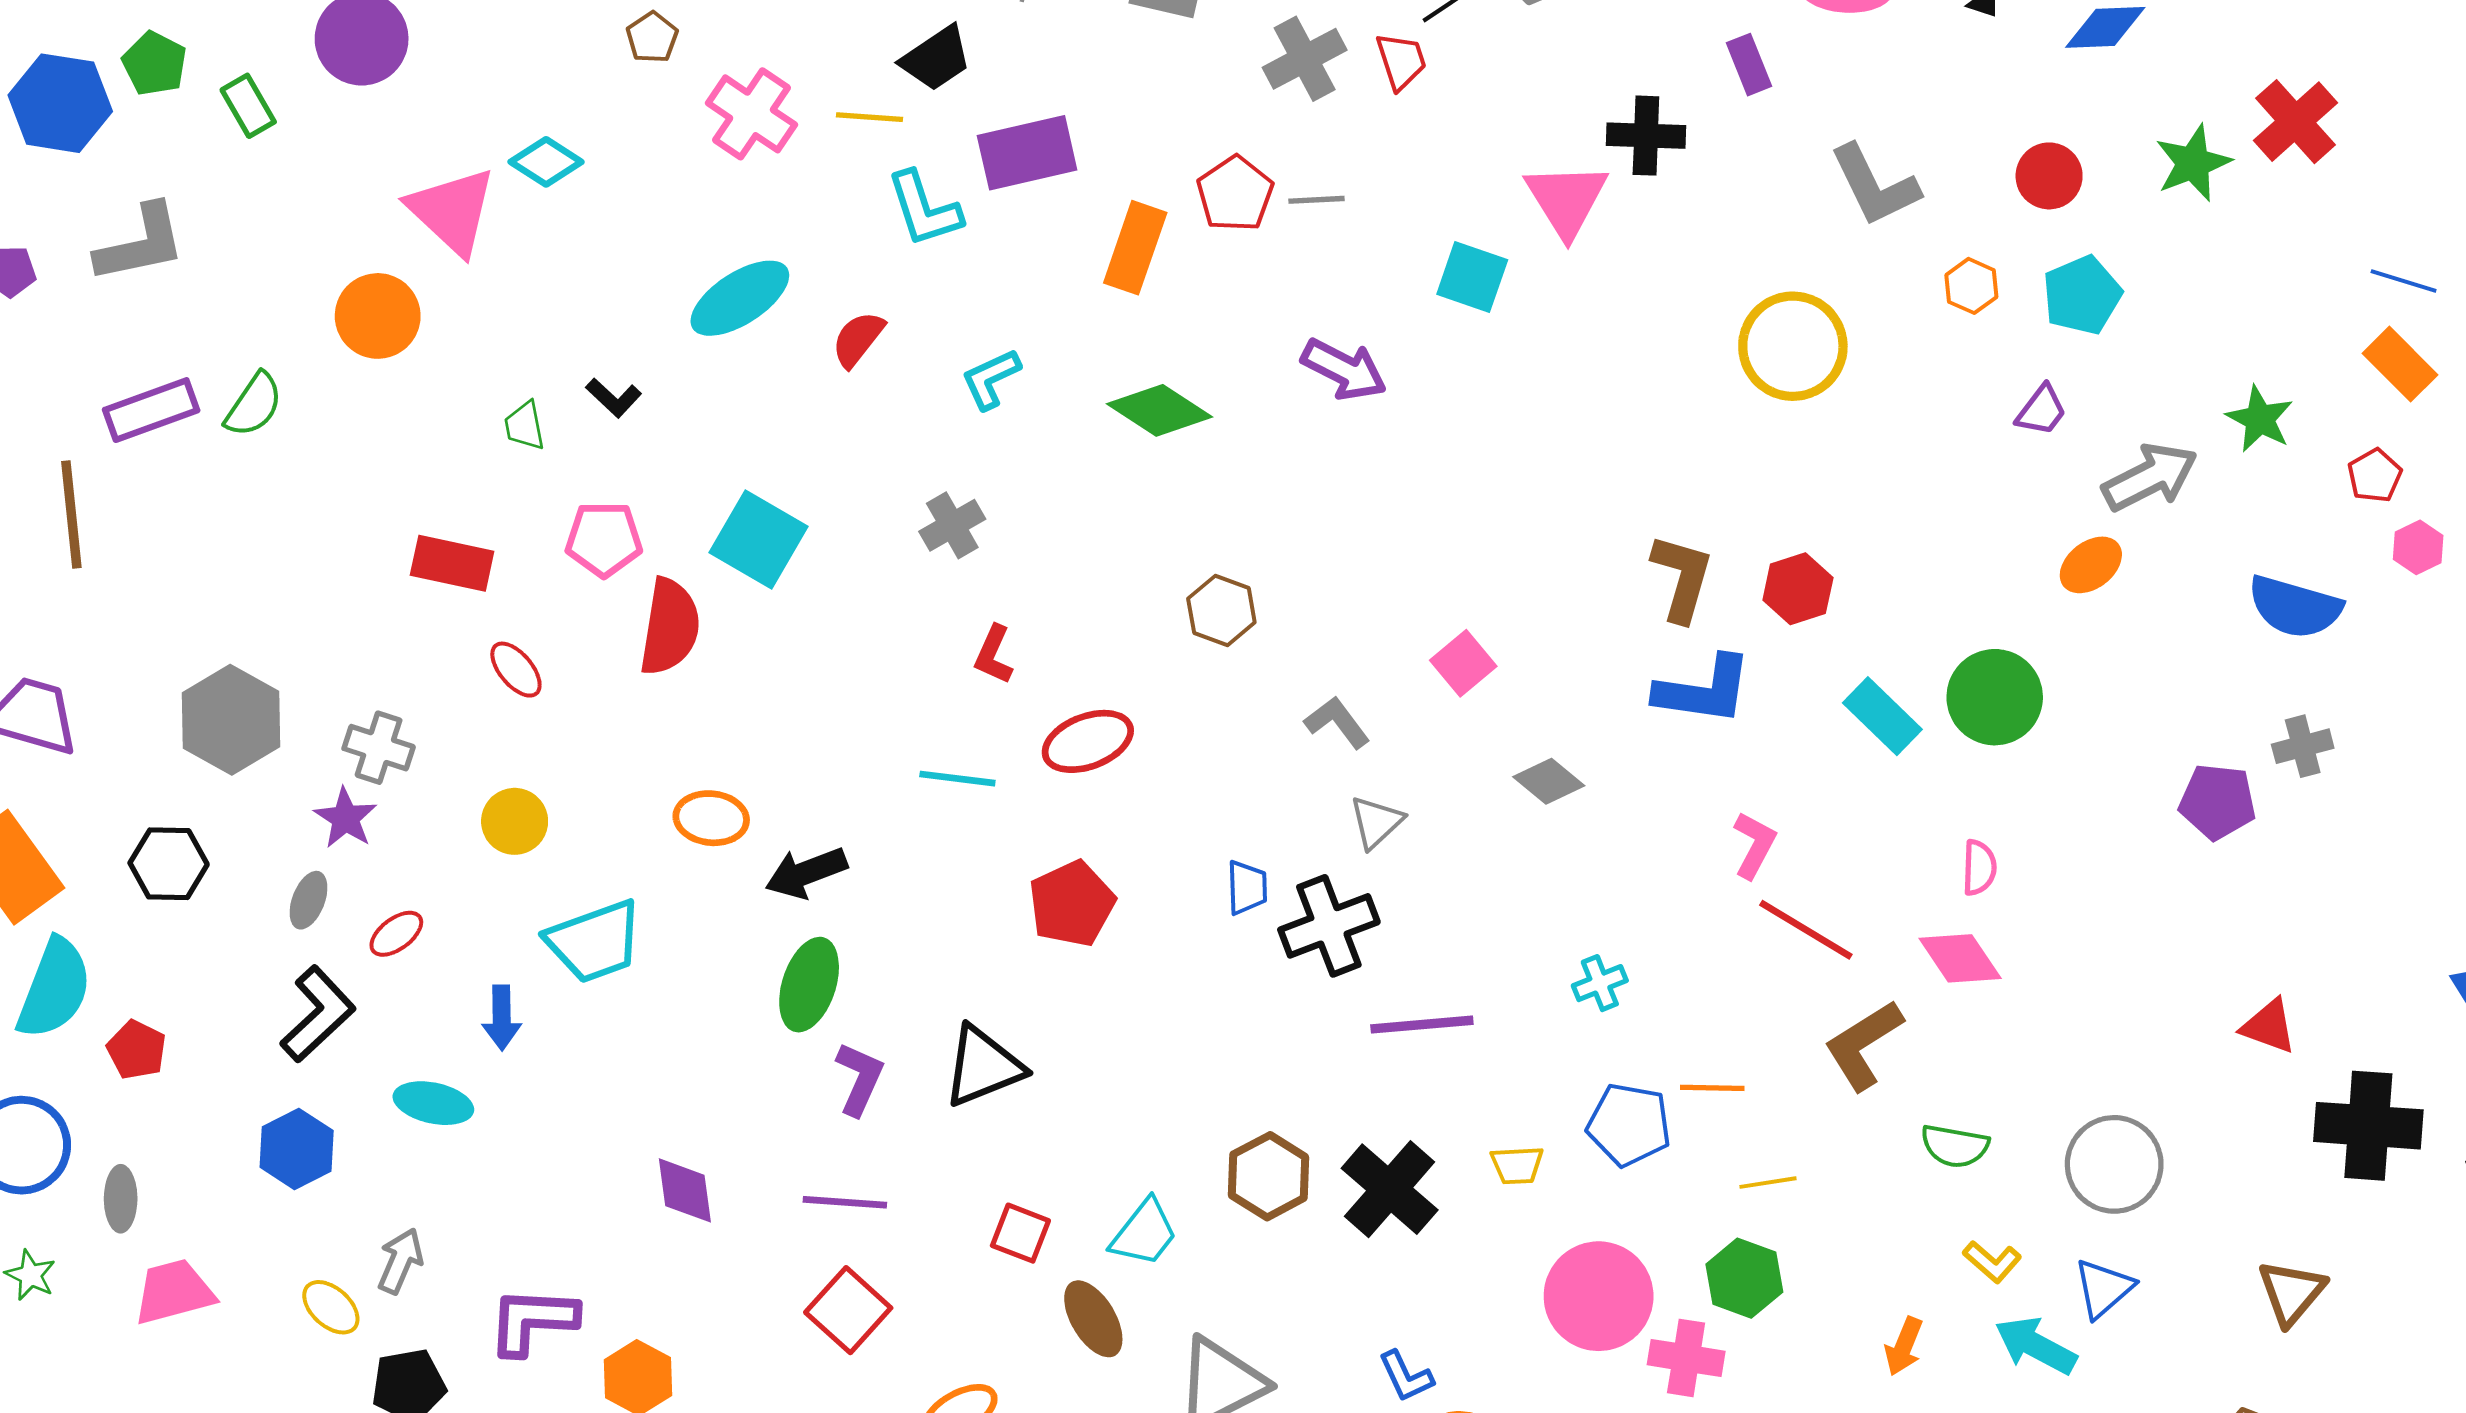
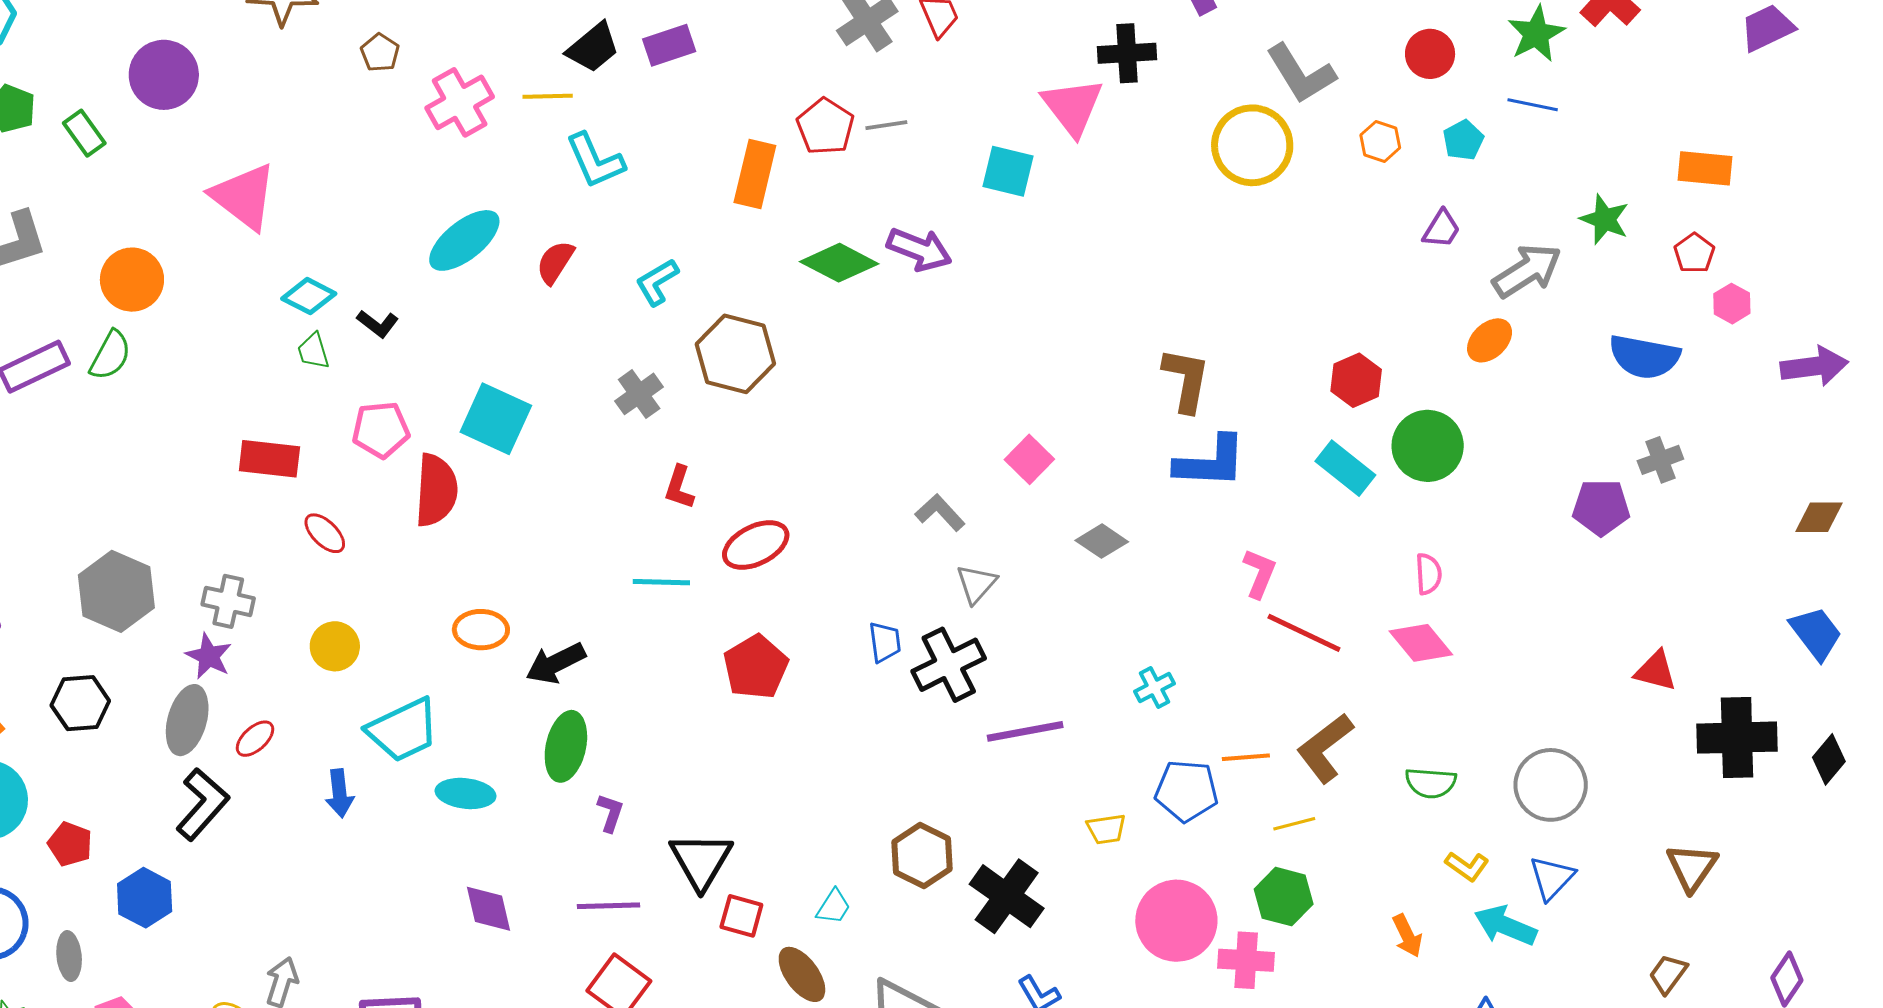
pink cross: (752, 114) -> (460, 102), turned 32
purple rectangle: (1027, 153) -> (669, 45), moved, size x0.7
cyan diamond: (546, 162) -> (309, 296), moved
blue line: (2404, 281) -> (1533, 105), moved
cyan pentagon: (2082, 295) -> (1463, 140), size x0.7
orange circle: (378, 316) -> (132, 280), moved
yellow circle: (1793, 346) -> (1252, 145), moved
orange rectangle: (2400, 364) -> (1705, 168), turned -34
green diamond: (1159, 410) -> (839, 263), moved
red hexagon: (1798, 589) -> (1356, 380), moved
brown hexagon: (1221, 611) -> (735, 354), moved, size x1.5
gray ellipse: (308, 900) -> (187, 720), size x1.6
brown L-shape: (1863, 1045) -> (1325, 748), moved
black triangle: (983, 1066) -> (701, 861), moved, turned -32
purple L-shape: (859, 1079) -> (610, 813), size x0.7
cyan ellipse: (433, 1103) -> (466, 793), moved
blue hexagon: (297, 1149) -> (145, 898), moved
black cross: (1390, 1189) -> (1007, 896), moved
cyan trapezoid: (1144, 1233) -> (834, 907), size x0.7
orange arrow: (1904, 1346) -> (1407, 936), turned -42

